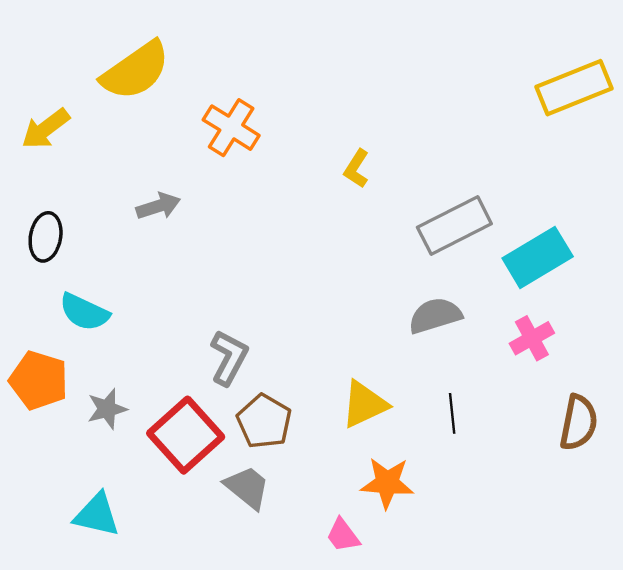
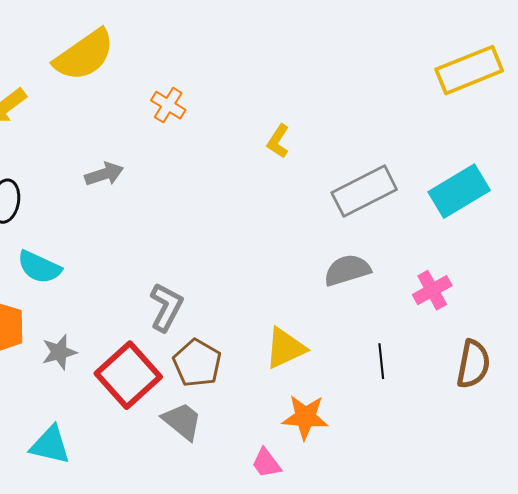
orange cross: (231, 128) -> (168, 105), size x0.7
cyan rectangle: (538, 257) -> (459, 191), moved
black line: (452, 413) -> (381, 361), moved

